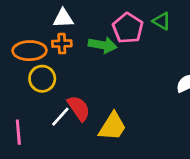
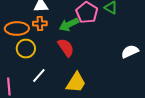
green arrow: (103, 45) -> (69, 25), turned 144
red semicircle: (79, 108) -> (66, 48), moved

